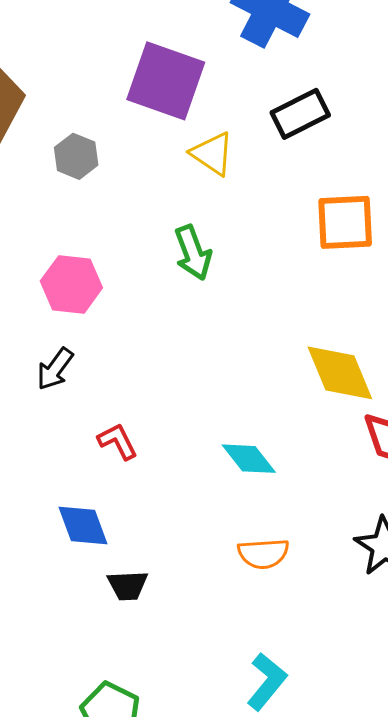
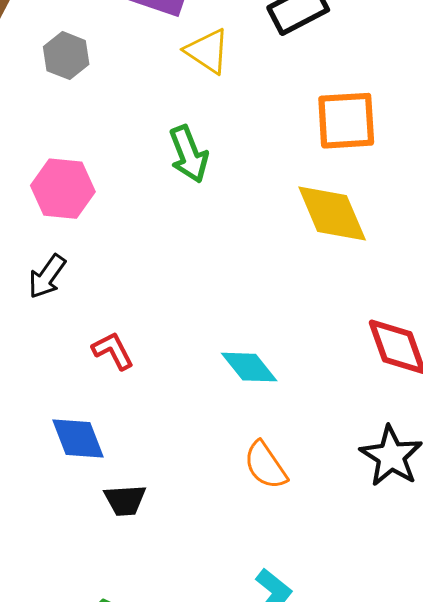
yellow diamond: (340, 373) -> (332, 213), moved
orange semicircle: (263, 554) -> (265, 465), turned 60

